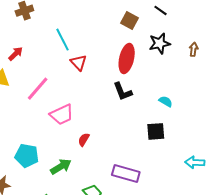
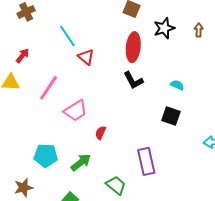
black square: (156, 131) -> (171, 116), turned 30
purple rectangle: (126, 173) -> (146, 161), turned 68

